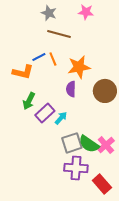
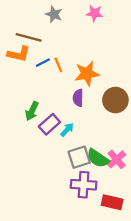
brown line: (59, 34) -> (29, 37), moved
orange L-shape: (23, 72) -> (19, 54), moved
red rectangle: (102, 184) -> (112, 202), turned -36

